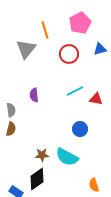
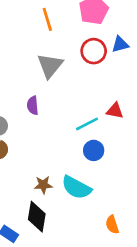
gray triangle: (26, 49) -> (50, 66), moved
red circle: (69, 54) -> (94, 51), moved
cyan line: (75, 91) -> (87, 124), moved
black diamond: (37, 179) -> (37, 217), turned -45

